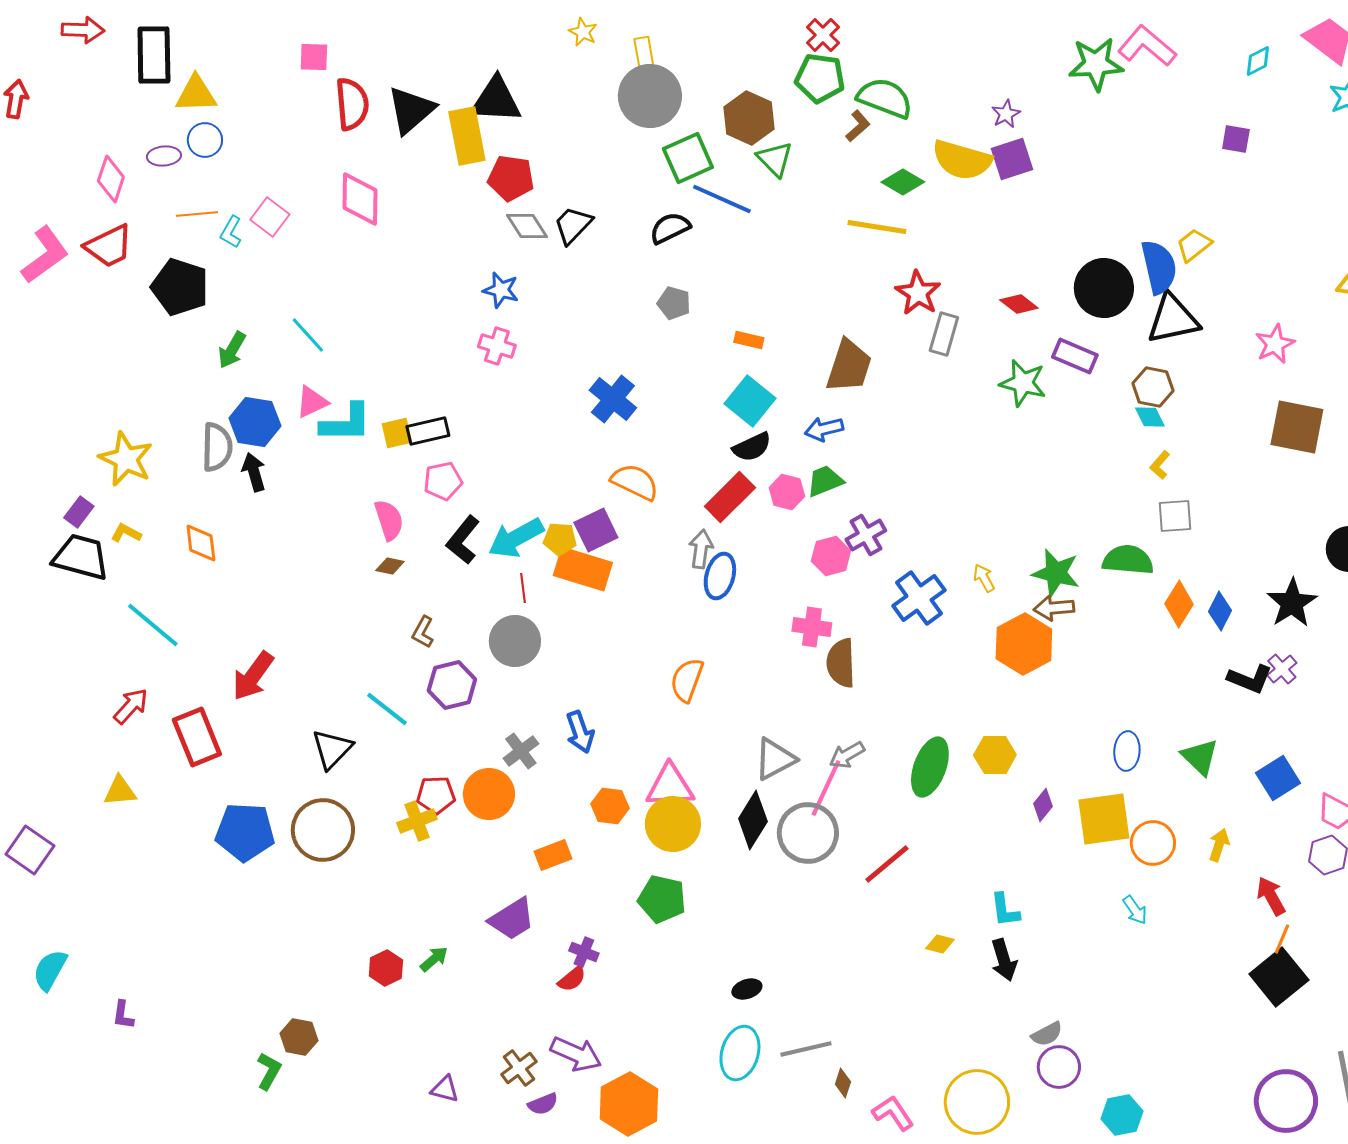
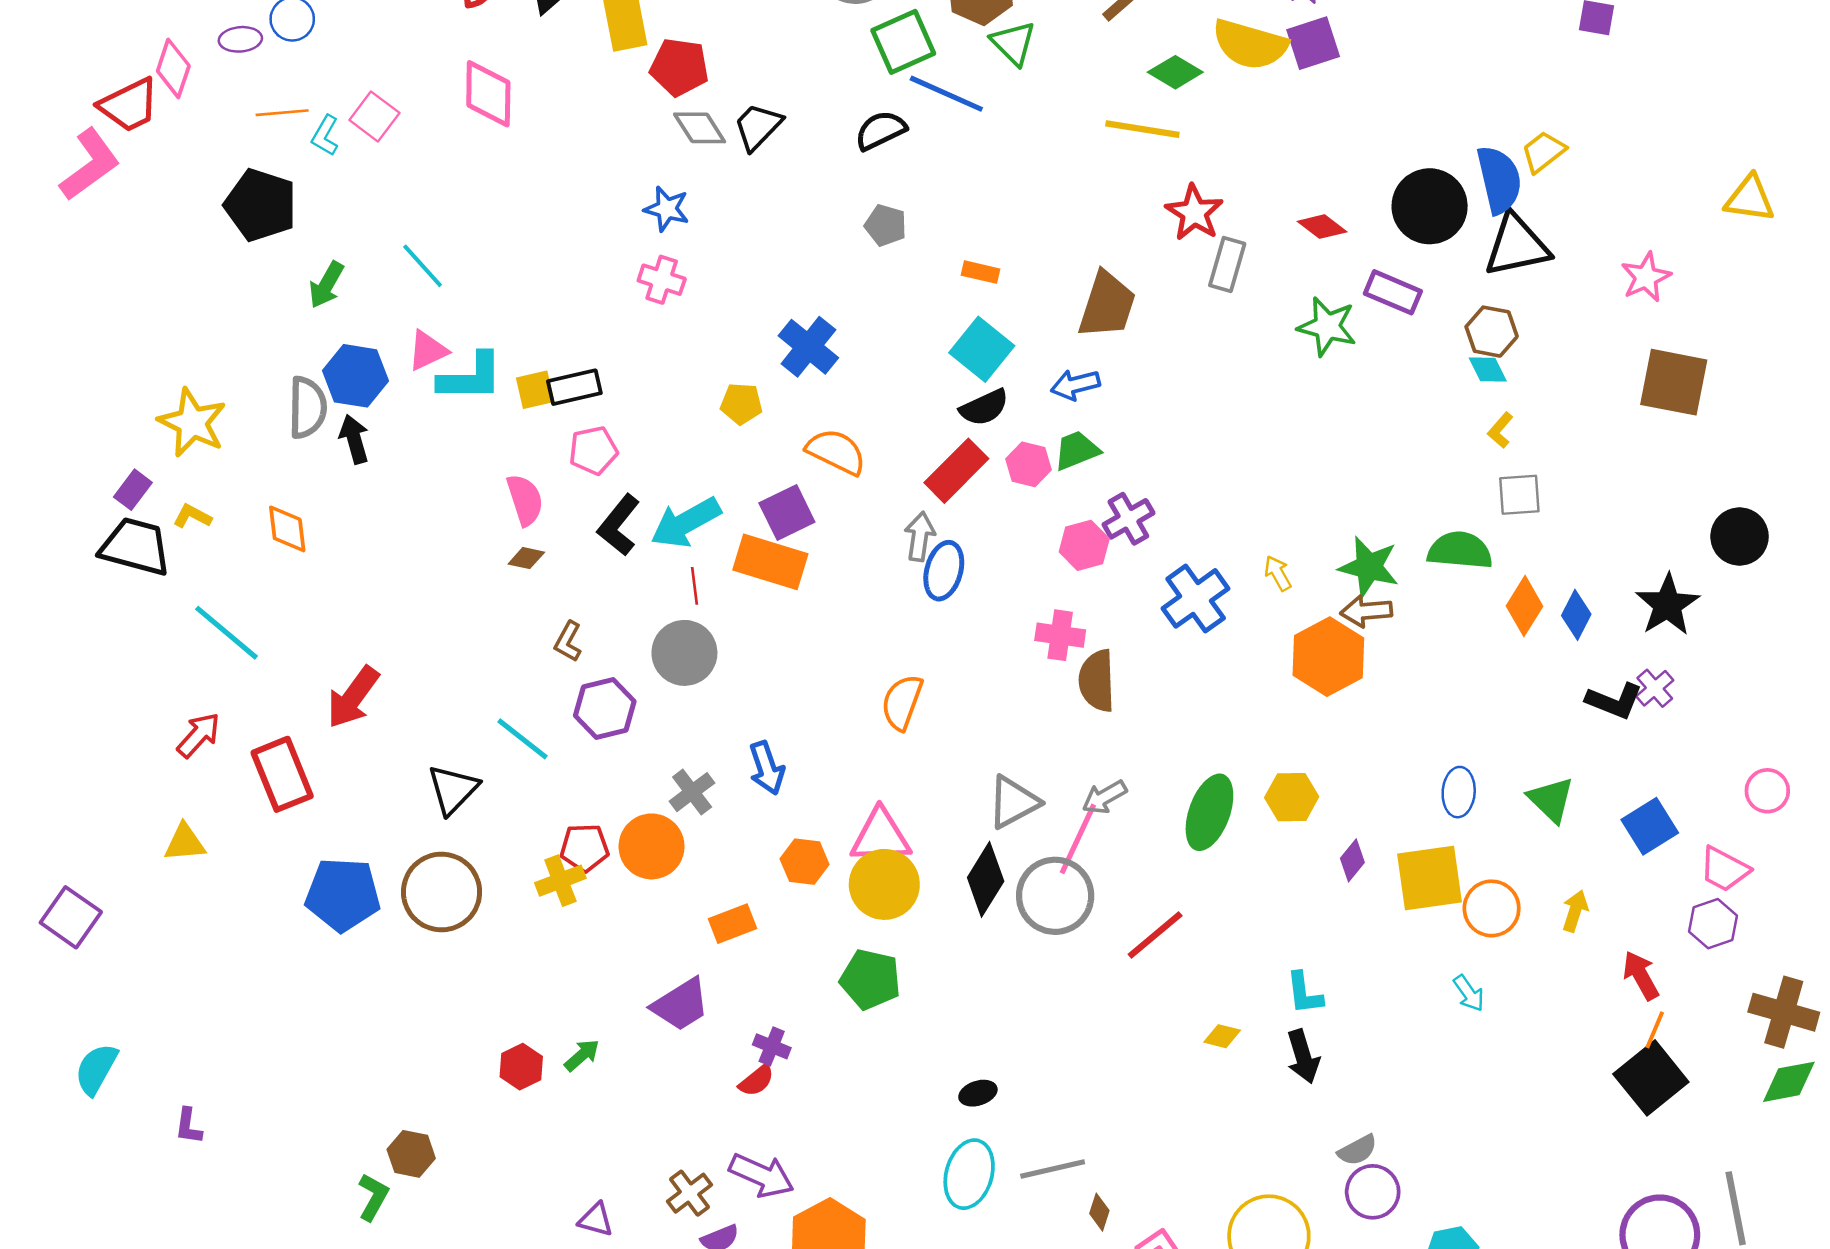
red trapezoid: (109, 246) -> (129, 105), moved
yellow pentagon: (560, 539) -> (741, 404), moved

